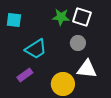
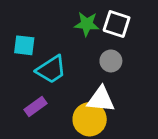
cyan square: (14, 20) -> (24, 45), moved
white triangle: (87, 69) -> (101, 99), moved

